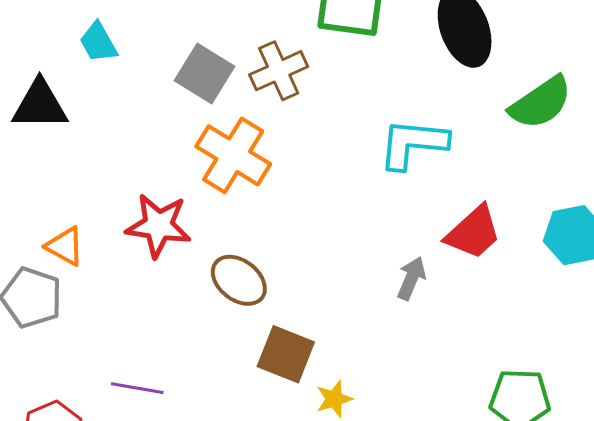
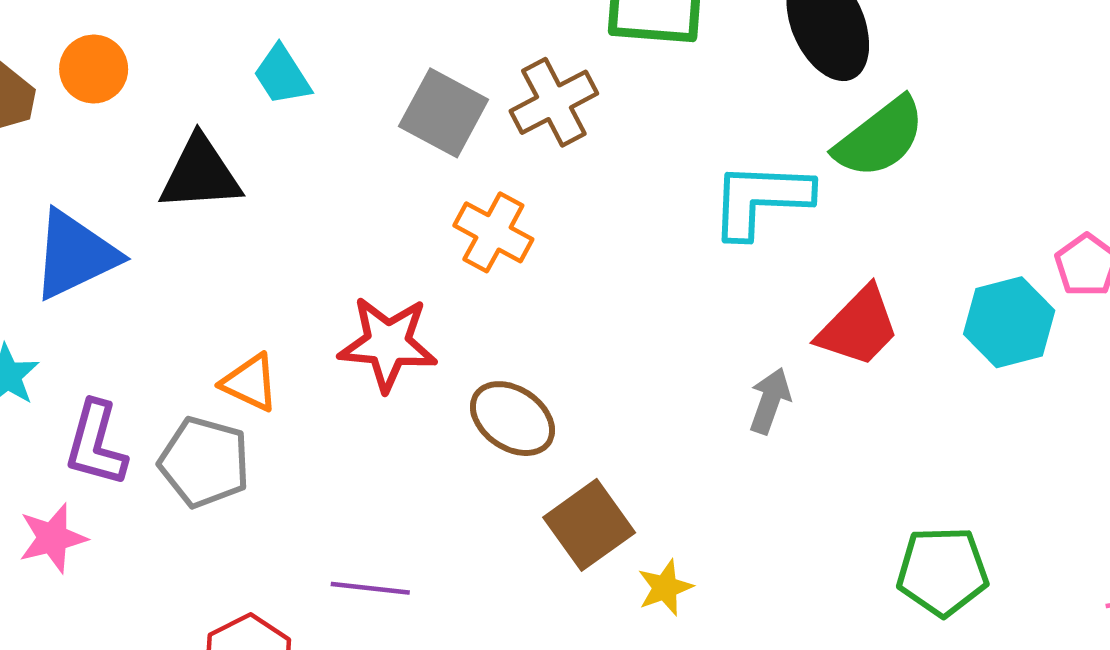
green semicircle: (541, 103) -> (880, 138), moved
orange cross: (233, 155) -> (493, 232), size x0.7
brown square: (286, 354) -> (589, 525), turned 36

